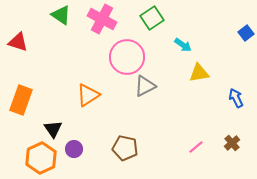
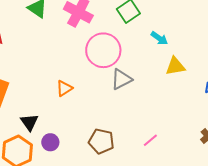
orange triangle: (88, 95) -> (64, 88), size x0.7
pink line: (196, 147) -> (150, 140), moved

